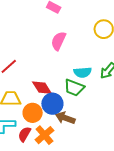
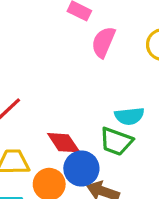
pink semicircle: (58, 41) -> (103, 42), moved

